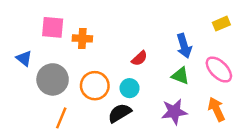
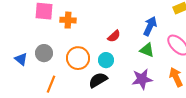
blue arrow: (184, 46) -> (150, 26), turned -138
blue triangle: (24, 58) -> (21, 59), moved
gray circle: (53, 79) -> (44, 53), size x0.7

